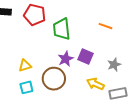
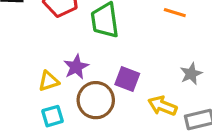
purple square: (85, 56) -> (127, 79), moved
purple star: (66, 59) -> (76, 67), moved

